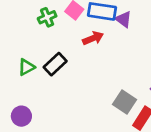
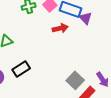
black rectangle: (55, 64) -> (21, 69), moved

